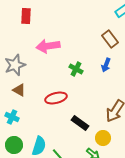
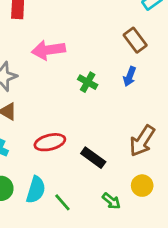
red ellipse: (56, 98) -> (50, 142), moved
yellow circle: (103, 138) -> (142, 186), moved

